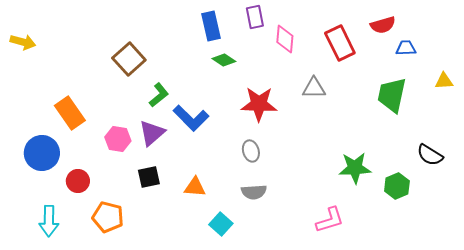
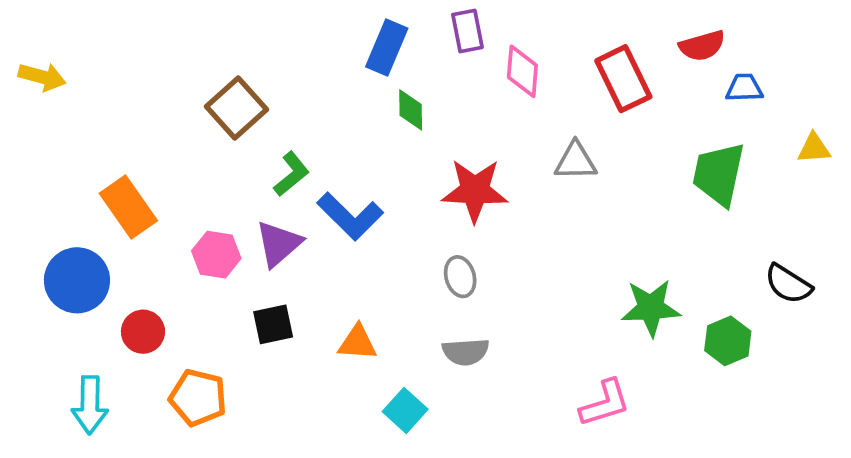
blue rectangle: (211, 26) -> (387, 48), turned 36
green diamond: (224, 60) -> (411, 110), turned 55

